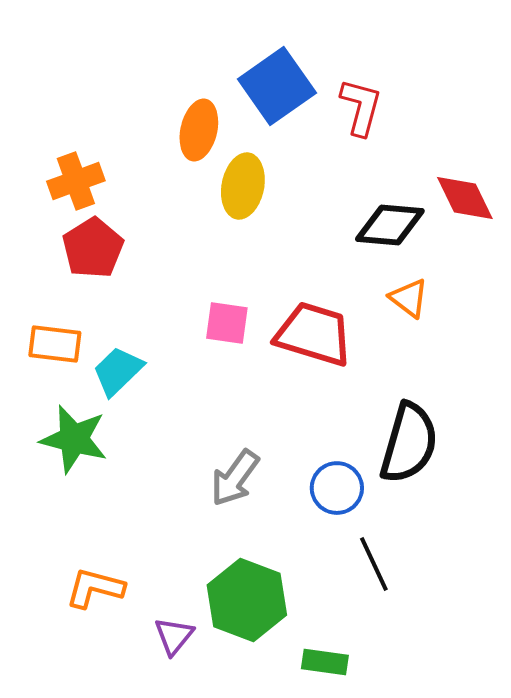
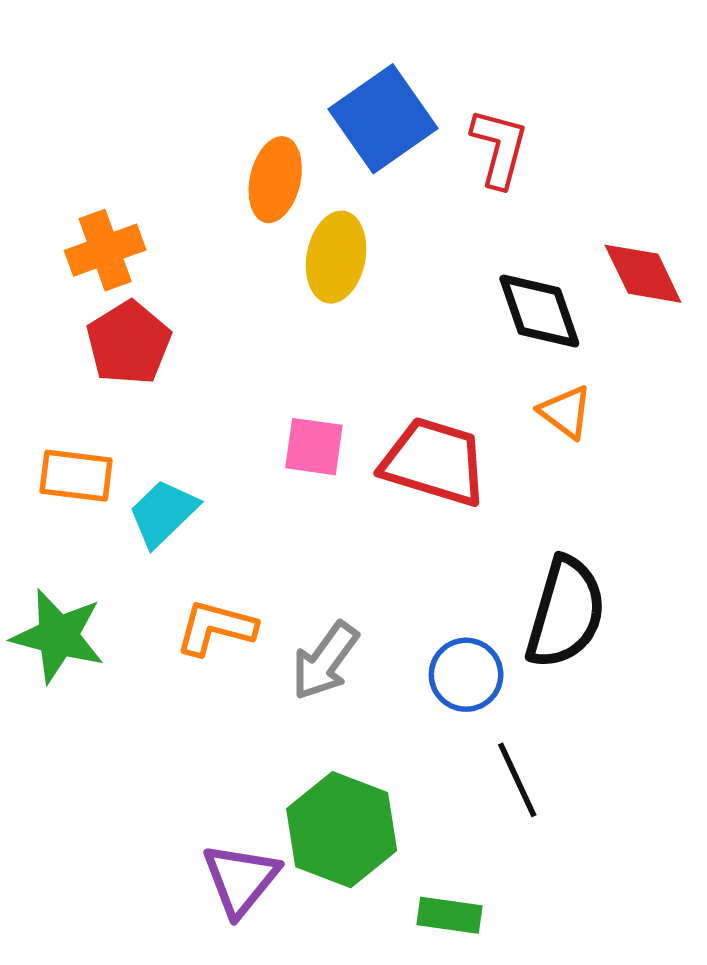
black diamond: (390, 225) -> (539, 311), turned 66
green star: (74, 439) -> (58, 636), moved
orange L-shape: (95, 588) -> (216, 628), moved
purple triangle: (174, 636) -> (241, 879), size x1.4

